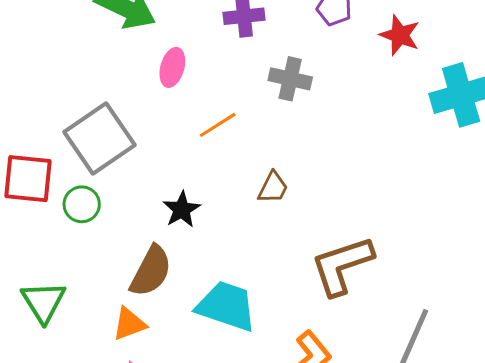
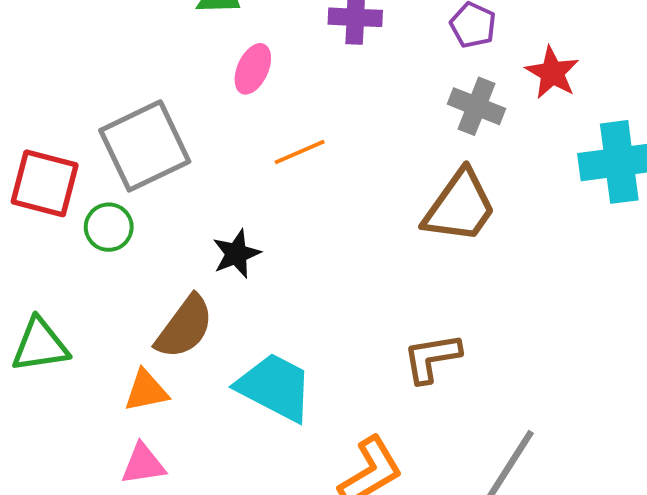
gray cross: (290, 79) -> (477, 106), moved
brown trapezoid: (273, 188) -> (460, 207), moved, size x1.8
brown L-shape: (342, 265) -> (432, 358), size x0.7
green triangle: (43, 302) -> (40, 345), turned 45

